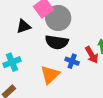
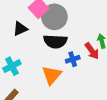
blue cross: (72, 61) -> (73, 59), turned -32

